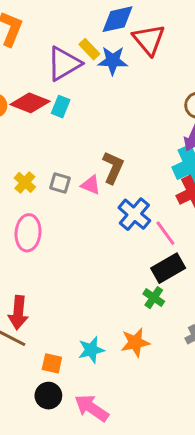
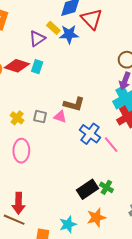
purple triangle: (64, 64) -> (37, 38), size x0.7
brown L-shape: (113, 167) -> (74, 104), turned 85
black rectangle: (168, 268) -> (87, 189), moved

